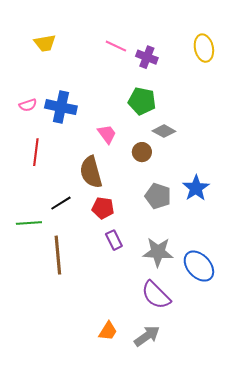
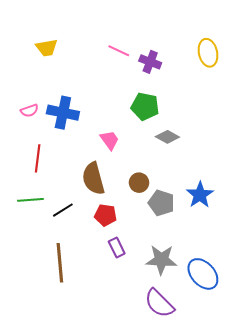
brown circle: (142, 152) -> (139, 183), moved
green line: (29, 223) -> (30, 200), moved

